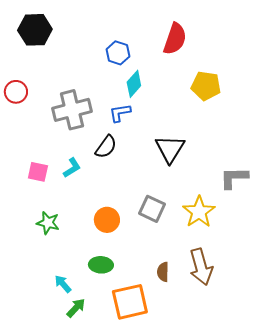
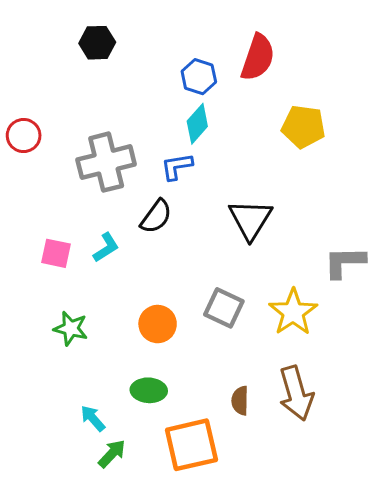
black hexagon: (35, 30) -> (97, 43), moved, size x0.7
blue hexagon: (118, 53) -> (199, 77), moved

